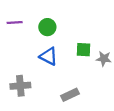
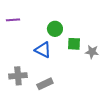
green circle: (47, 27) -> (55, 29), moved
gray rectangle: (70, 95) -> (45, 84), moved

